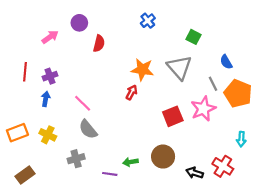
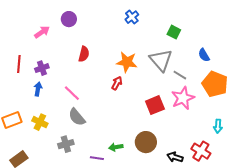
red semicircle: (99, 43) -> (84, 54), moved
gray line: (213, 84) -> (180, 75), moved, turned -32

